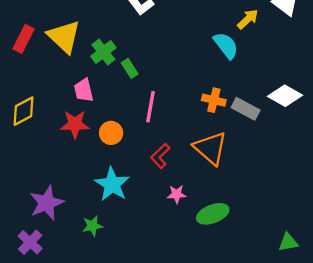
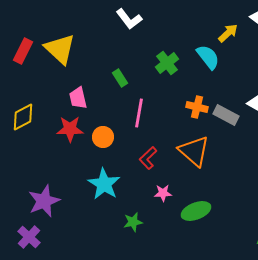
green cross: (103, 52) -> (167, 63), moved
green star: (92, 226) -> (133, 222), moved

